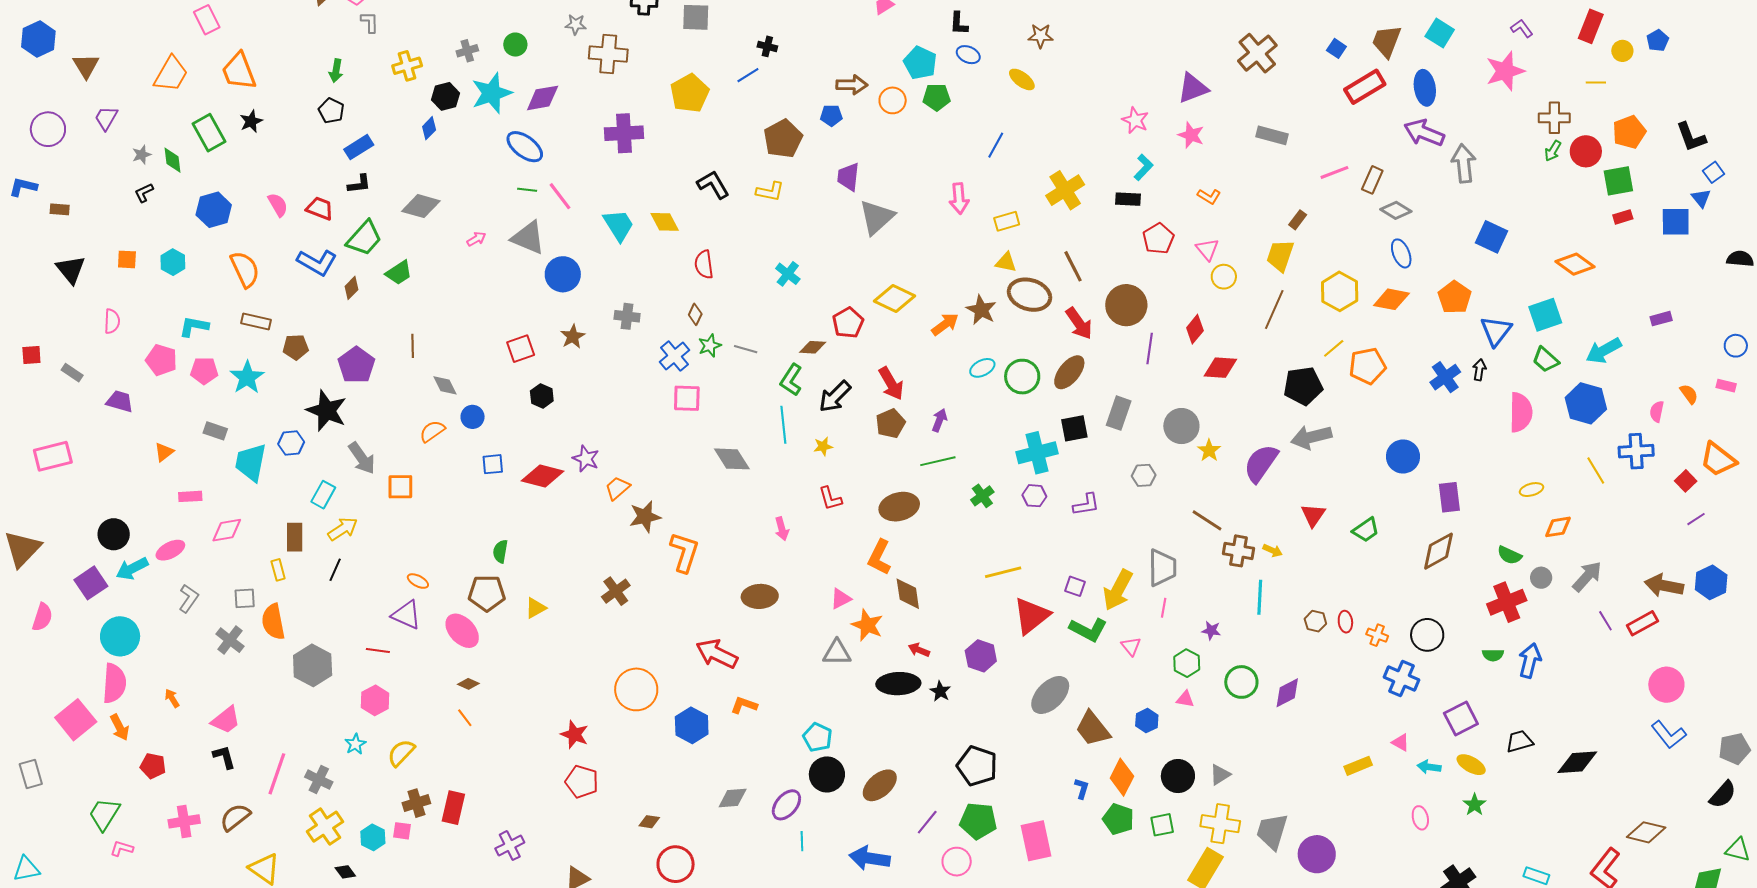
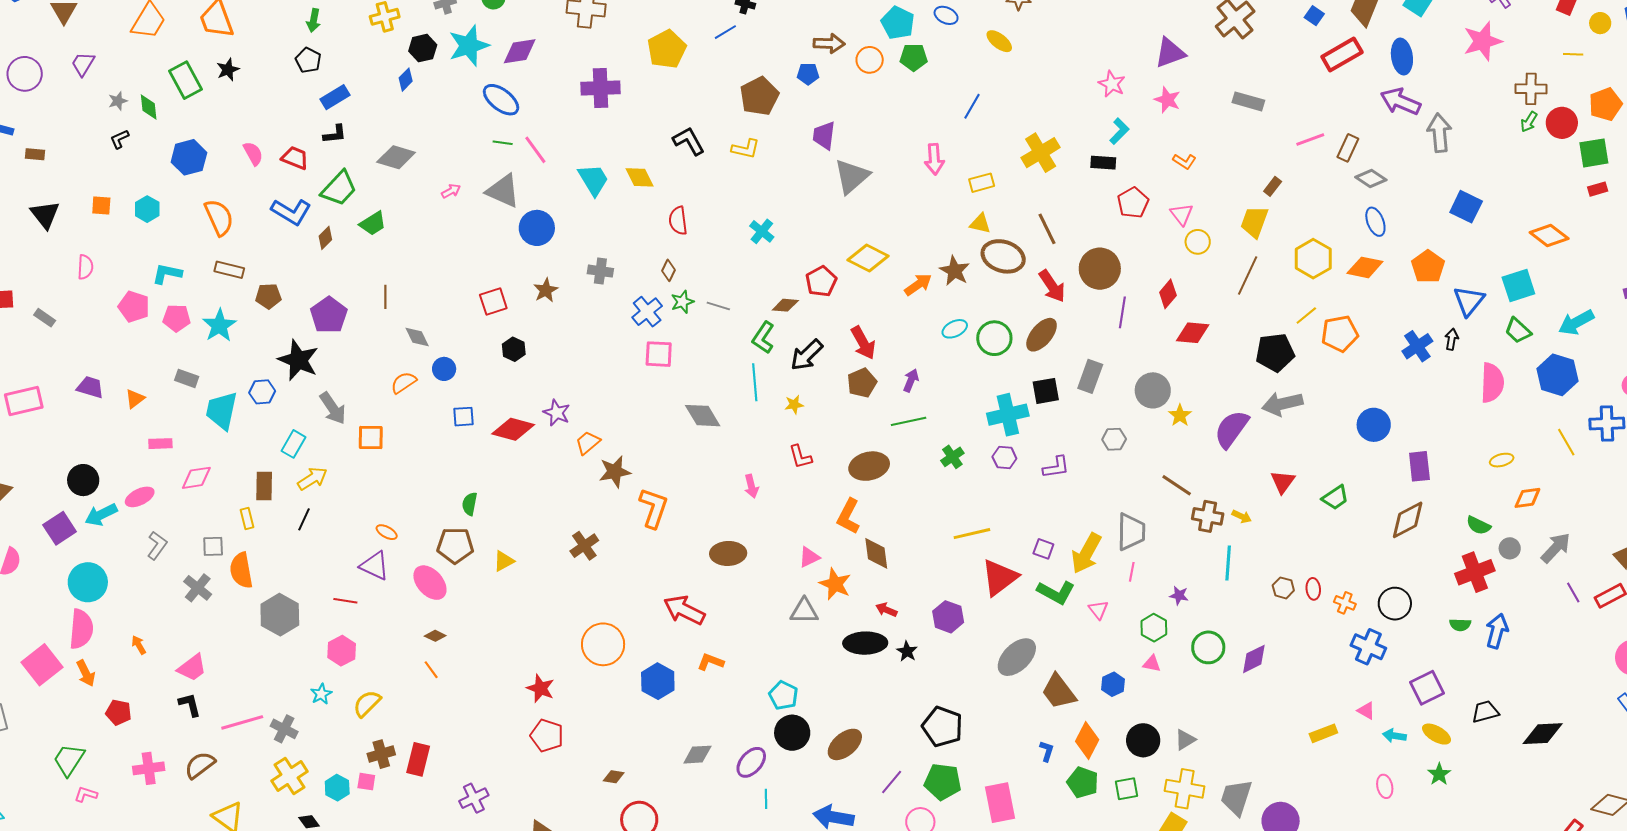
purple trapezoid: (120, 401) -> (90, 387), moved
pink line: (277, 774) -> (242, 722), turned 54

